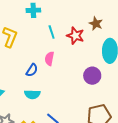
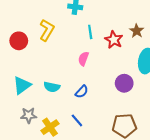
blue semicircle: (32, 70) -> (82, 92), moved
cyan semicircle: (32, 94) -> (52, 87), moved

